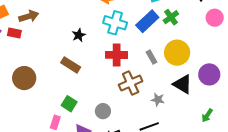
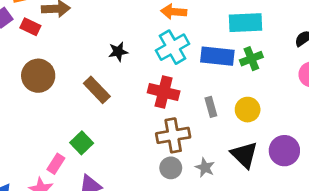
blue rectangle: (147, 21) -> (217, 56), turned 35
cyan cross: (115, 23) -> (173, 47), turned 30
yellow circle: (177, 53) -> (248, 110), size x0.7
brown circle: (24, 78) -> (38, 76), moved
gray circle: (103, 111) -> (171, 168), moved

